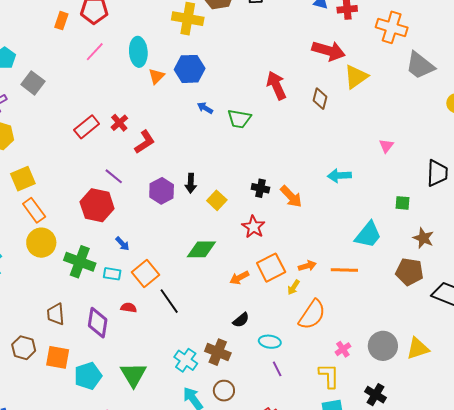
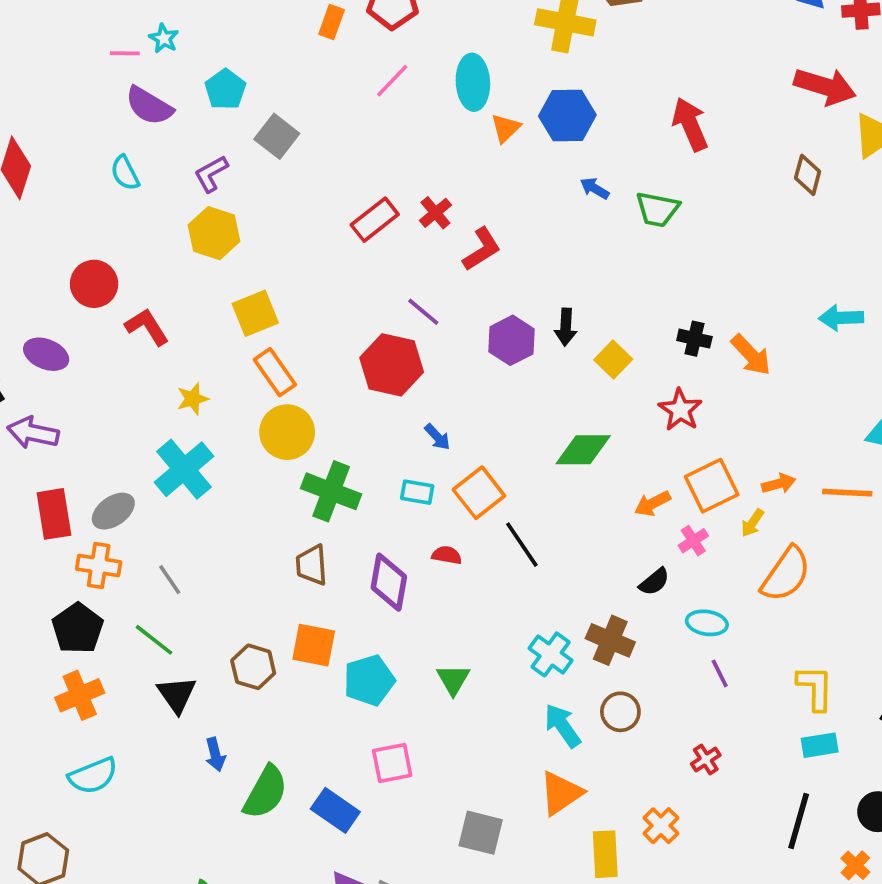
red arrow: (276, 85) -> (690, 124), moved
green cross: (80, 262) -> (331, 491), moved
brown hexagon: (24, 348) -> (253, 667), moved
pink cross: (343, 349) -> (693, 541), moved
green triangle: (133, 375) -> (453, 680), size x0.7

